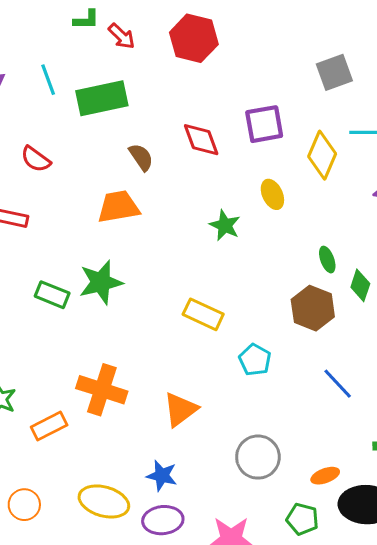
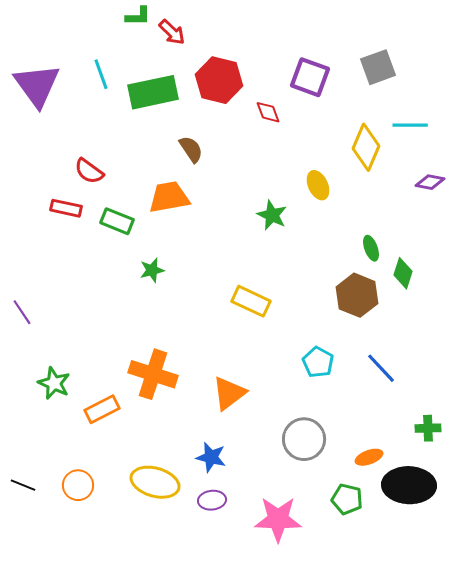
red hexagon: (194, 38) -> (219, 80), moved
purple square: (264, 124) -> (310, 77), moved, turned 30
red diamond: (201, 140) -> (268, 112), moved, size x0.7
red semicircle: (36, 159) -> (89, 171), moved
green star: (101, 282) -> (152, 270), size x0.6
green rectangle: (52, 295) -> (117, 221), moved
cyan pentagon: (255, 360) -> (318, 362), moved
purple ellipse: (163, 520) -> (212, 500), size x0.7

